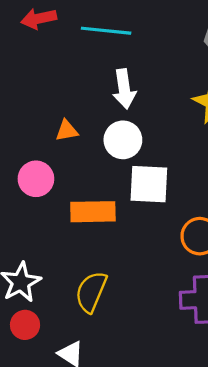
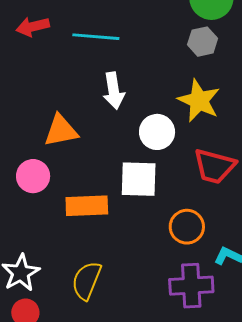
orange triangle: (67, 131) -> (61, 131), size x1.6
white circle: (123, 140) -> (157, 132), moved

